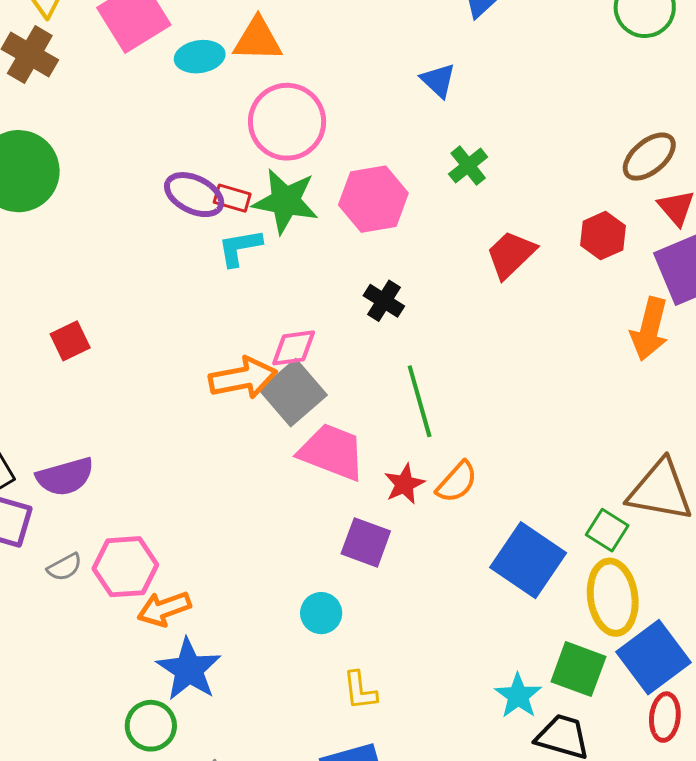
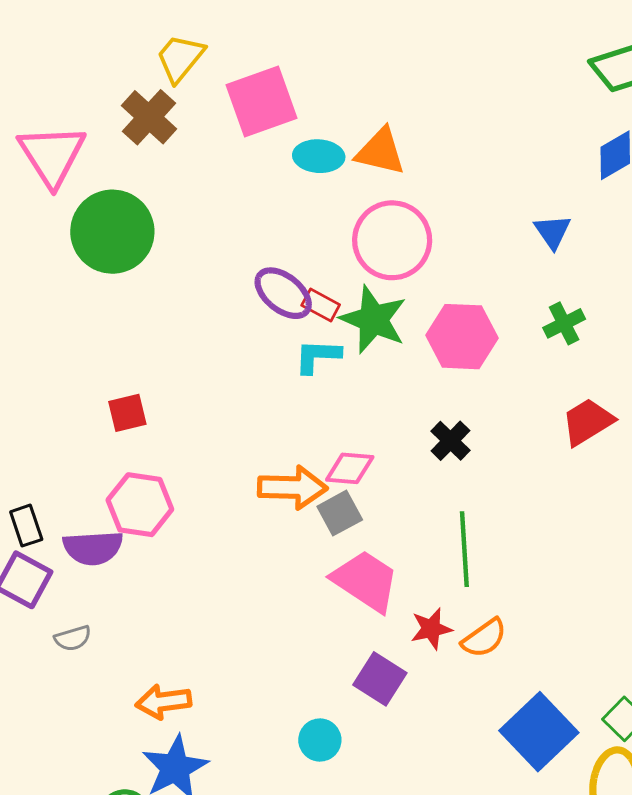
gray square: (293, 393) -> (340, 513), size x0.7
pink hexagon: (125, 567) -> (140, 505), moved

